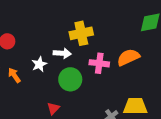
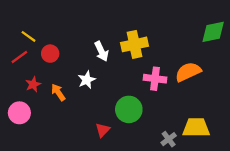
white arrow: (62, 53) -> (101, 51), moved, turned 60
green circle: (70, 79) -> (129, 109), moved

